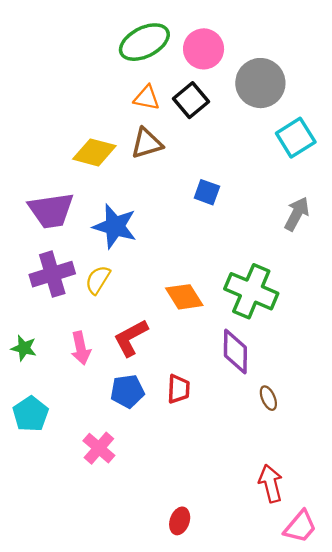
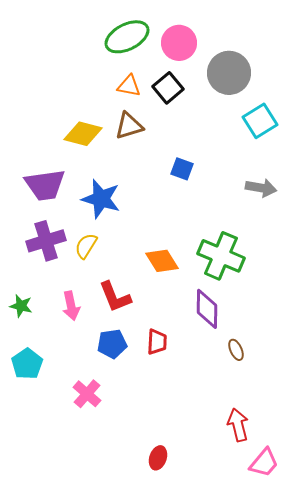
gray arrow: (297, 214) -> (261, 188), turned 72
red L-shape: (131, 338) -> (115, 297), turned -84

